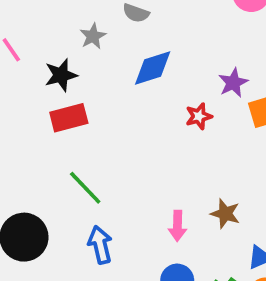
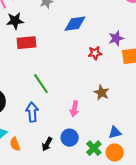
black star: (61, 75) -> (15, 21), moved
green line: (85, 188) -> (41, 84), moved
brown star: (225, 214) -> (102, 93), moved

